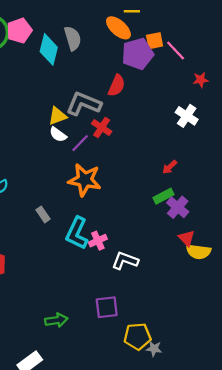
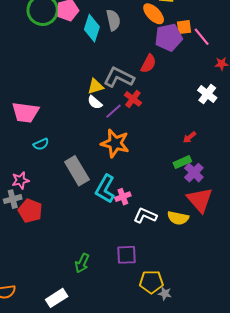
gray rectangle: (43, 214) -> (77, 171), size x2.0
red triangle: (187, 238) -> (200, 200), size x1.8
yellow semicircle: (199, 252) -> (178, 218), moved
green arrow: (56, 320) -> (82, 263), turned 120

